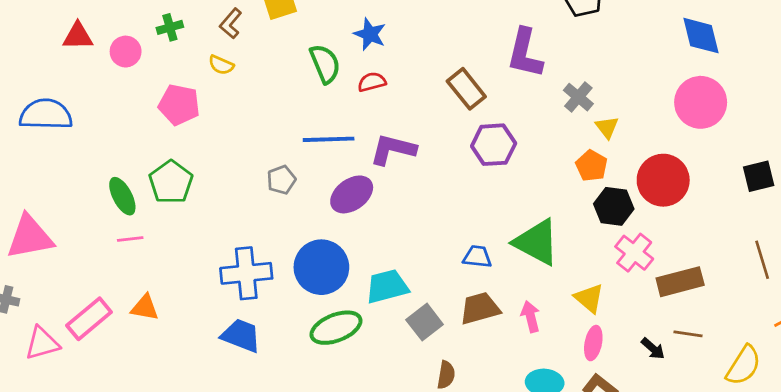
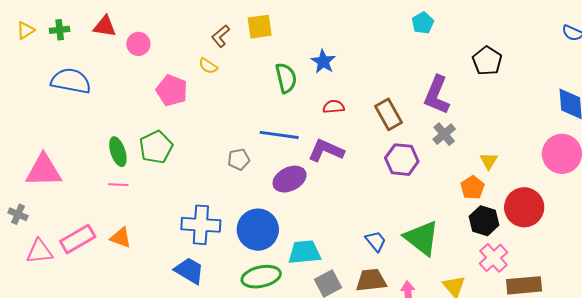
green cross: (170, 27) -> (60, 30), moved
red semicircle: (372, 82) -> (334, 107), moved
gray cross: (578, 97) -> (444, 134), moved
blue trapezoid: (477, 257) -> (376, 241), turned 35

